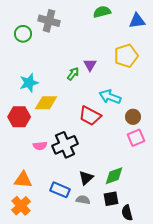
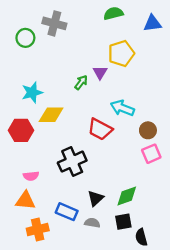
yellow pentagon: (126, 56) -> (121, 53), moved
pink semicircle: (40, 146) -> (31, 176), moved
orange cross: (21, 206) -> (38, 229), moved, turned 30

